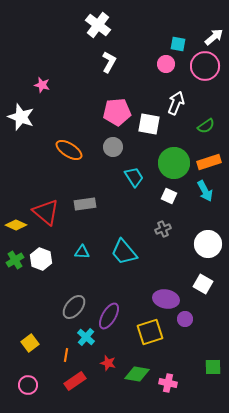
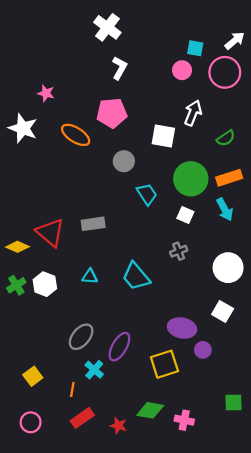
pink pentagon: (117, 112) -> (112, 113), moved
orange ellipse: (69, 150) -> (76, 135), moved
red star: (108, 363) -> (118, 426), moved

